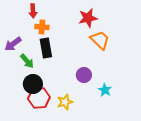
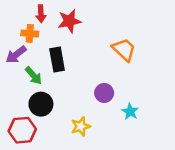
red star: (88, 18) -> (69, 21), moved
orange cross: (42, 27) -> (30, 33), moved
red hexagon: (39, 98) -> (22, 130), moved

